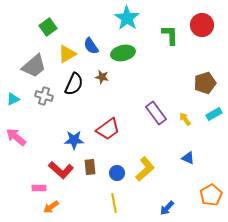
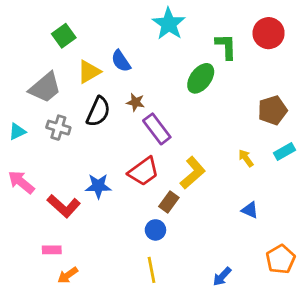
green ellipse: (123, 53) -> (201, 78), moved, turned -40
purple rectangle: (156, 113) -> (157, 129), moved
brown rectangle: (90, 167) -> (169, 202), moved, turned 42
yellow L-shape: (145, 169) -> (193, 173), moved
red L-shape: (61, 170) -> (64, 206), moved

